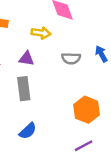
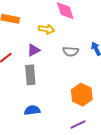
purple triangle: (26, 59) -> (34, 50), turned -40
blue semicircle: (28, 131) -> (32, 110), turned -147

